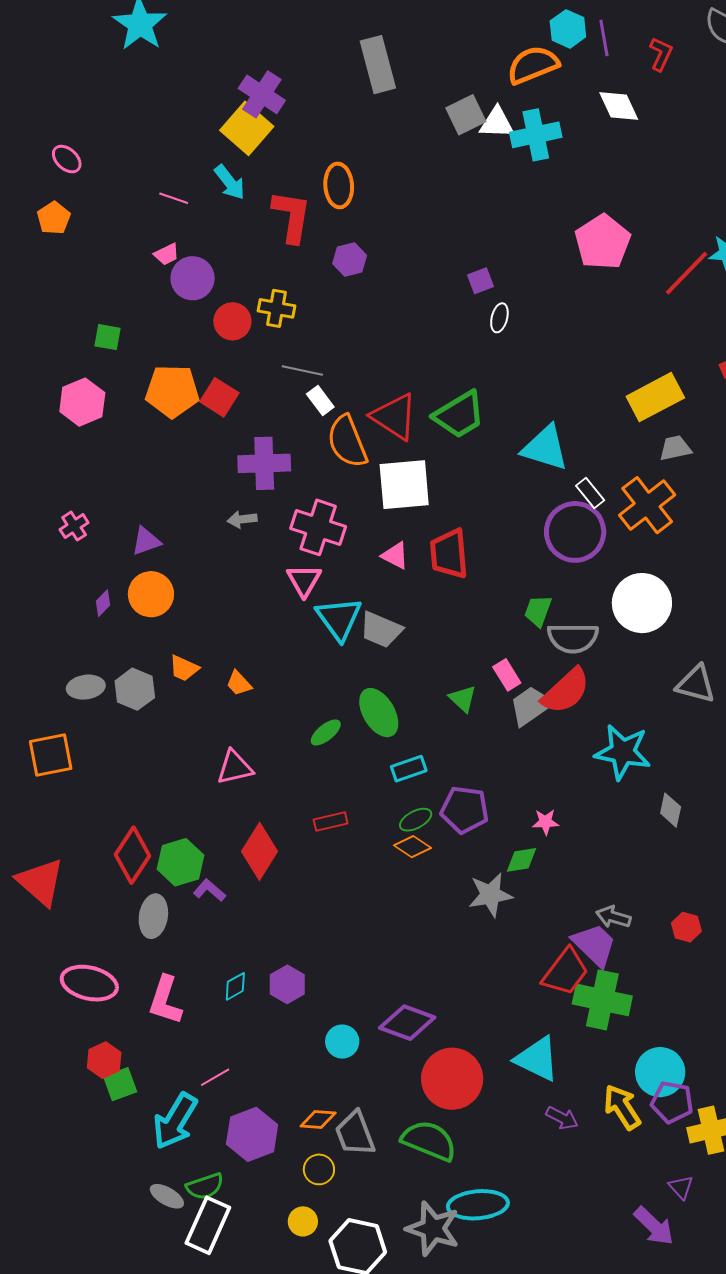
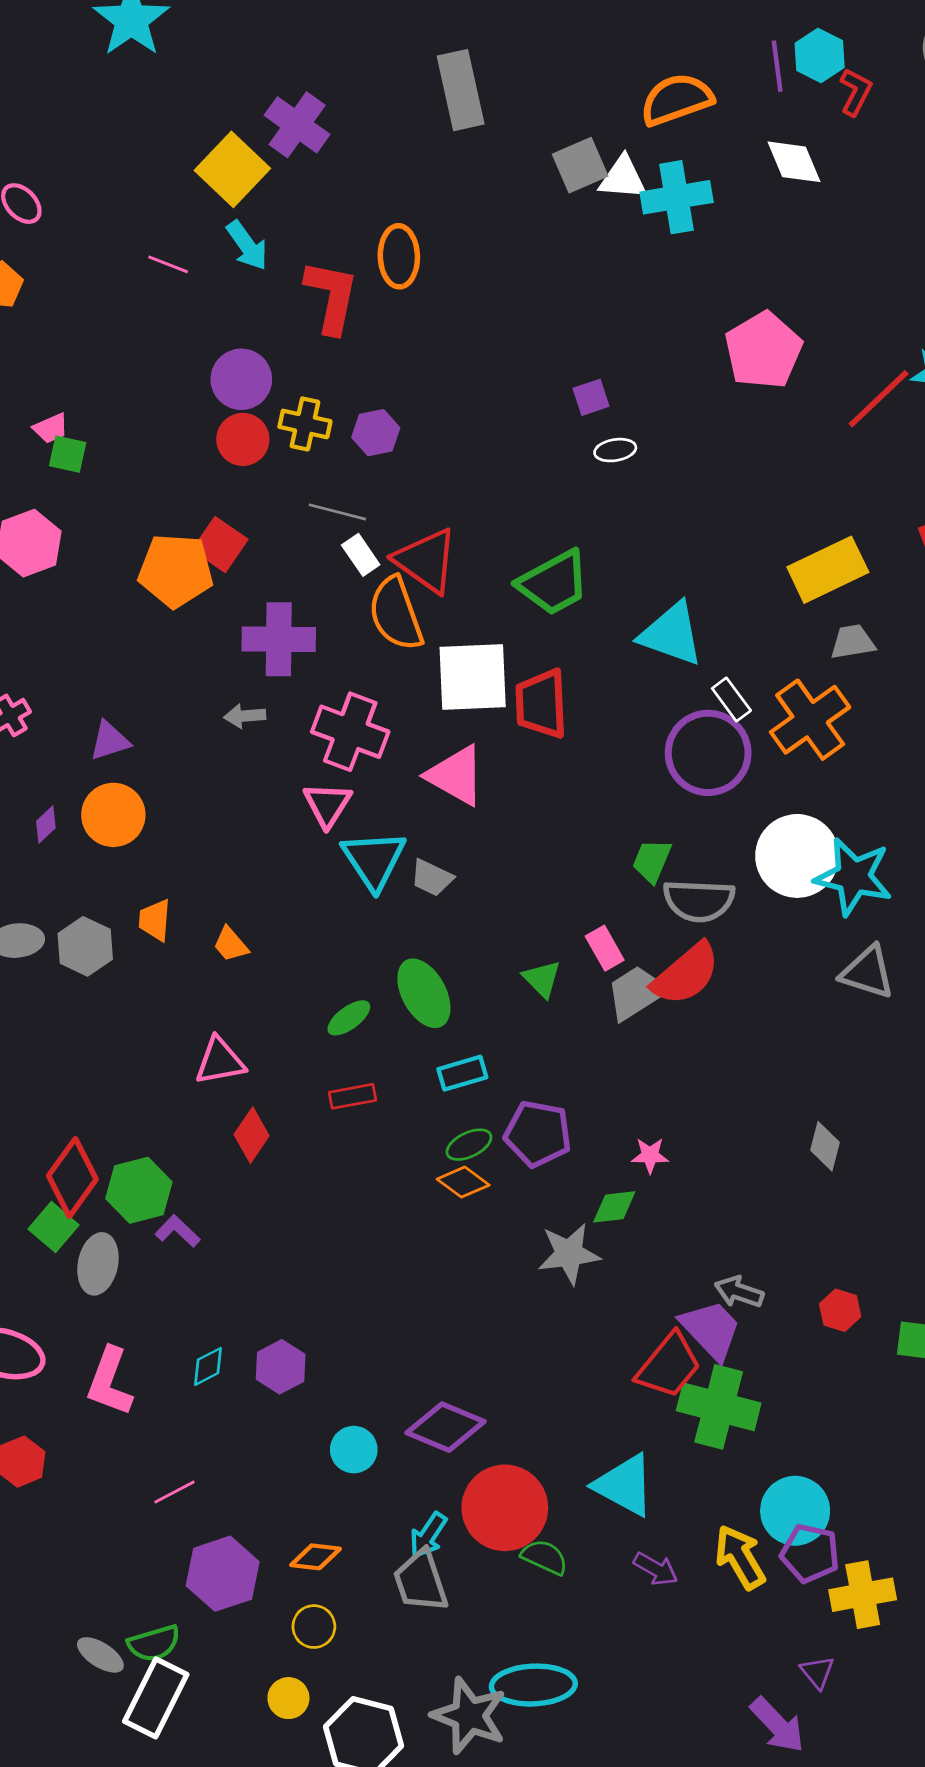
cyan hexagon: (568, 29) -> (820, 55), moved
yellow square: (247, 128) -> (232, 169), moved
pink trapezoid: (167, 254) -> (51, 428), moved
purple hexagon: (350, 260) -> (376, 433), moved
purple circle: (193, 278) -> (241, 379), moved
white ellipse: (499, 318) -> (615, 450), turned 64
orange pentagon: (172, 391) -> (176, 571), moved
red triangle: (394, 417) -> (426, 560), moved
red trapezoid: (449, 554) -> (541, 704), moved
pink triangle: (395, 556) -> (456, 775), size x1.6
gray trapezoid: (381, 630) -> (432, 878), size x0.7
orange trapezoid: (184, 668) -> (155, 920), turned 68
cyan star: (623, 752) -> (854, 877), moved
red rectangle: (331, 821) -> (352, 1096), moved
red diamond: (260, 851) -> (252, 1135), moved, size x0.7
green square: (120, 1084) -> (53, 1227), moved, turned -32
cyan arrow: (175, 1121) -> (428, 1535), moved, size x0.6
gray trapezoid: (355, 1134) -> (421, 1581), moved
green semicircle: (429, 1141) -> (545, 1557), moved, size x0.6

